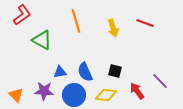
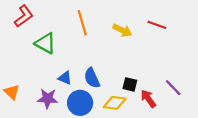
yellow arrow: (113, 28) -> (122, 30), turned -48
black square: (115, 71) -> (130, 84), moved
blue triangle: (60, 72) -> (65, 78), turned 32
orange triangle: (16, 95) -> (12, 92), moved

